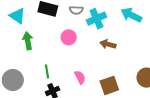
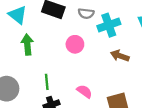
pink semicircle: (80, 77) -> (84, 91), turned -32

